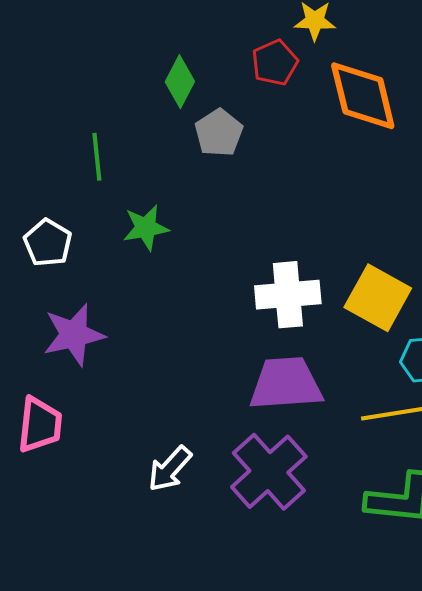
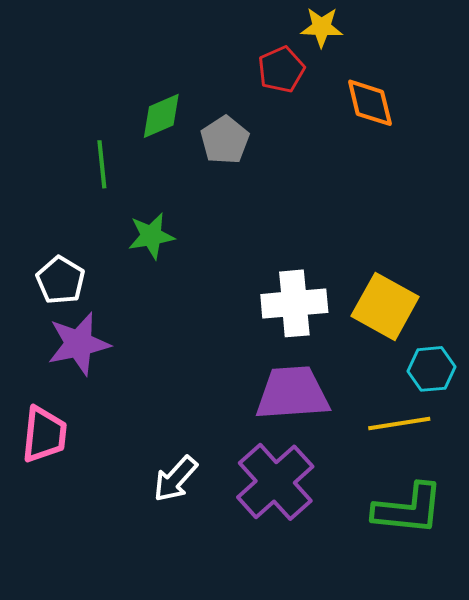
green diamond: (180, 82) -> (161, 116), moved, turned 39
orange diamond: (363, 96) -> (370, 103), size x0.7
white pentagon: (48, 243) -> (60, 280), moved

